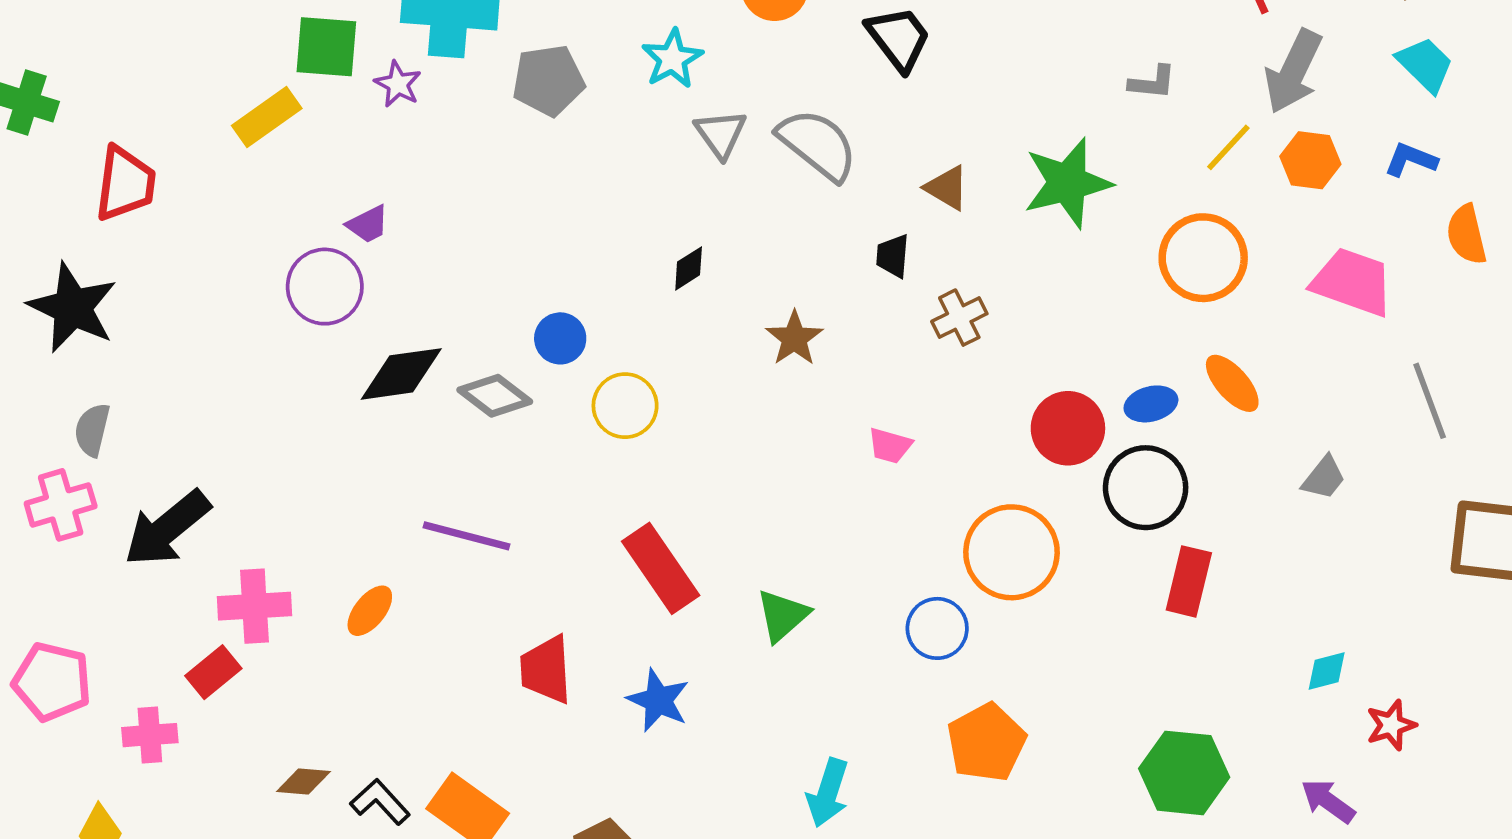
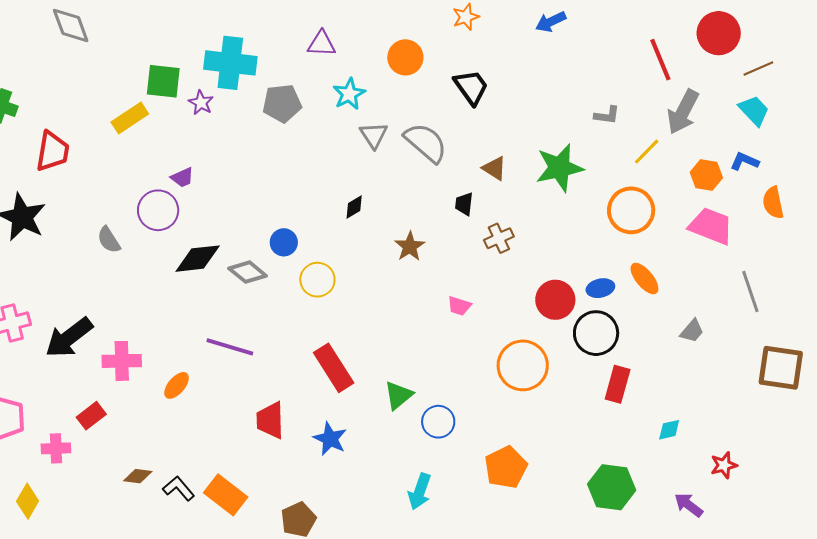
orange hexagon: (1310, 160) -> (706, 175), moved
gray semicircle: (92, 430) -> (109, 240), moved, turned -48
pink cross: (255, 606) -> (122, 361), moved
blue circle: (937, 628) -> (438, 422), moved
cyan diamond: (1327, 671) -> (669, 430), moved

